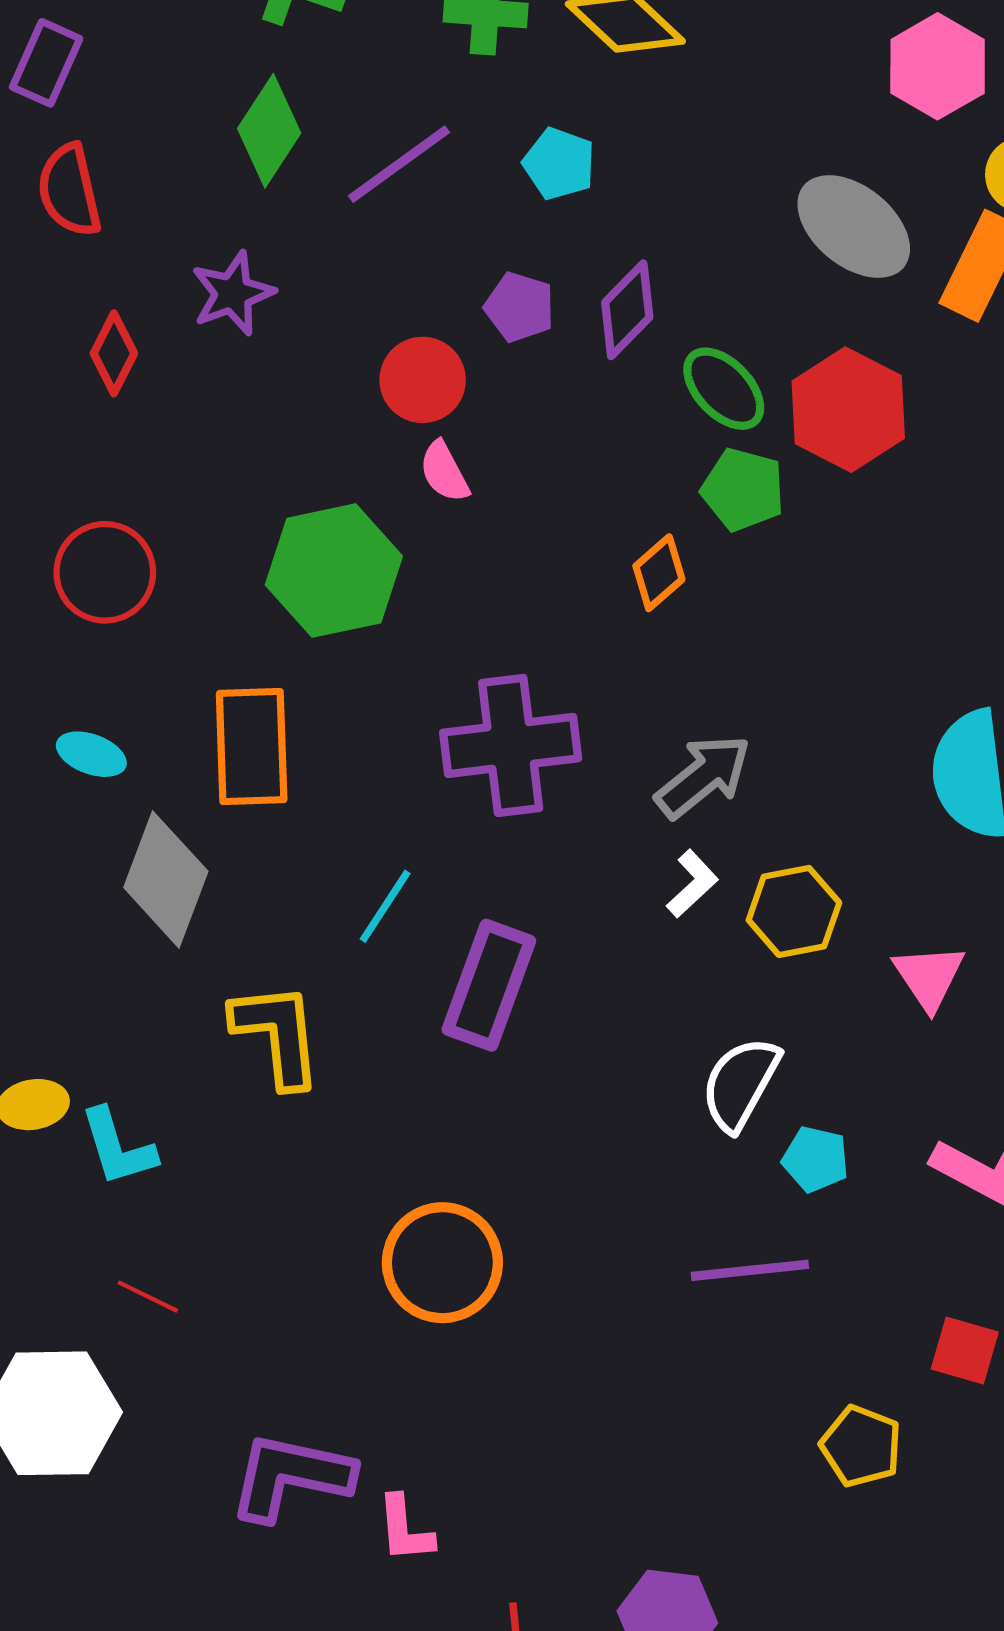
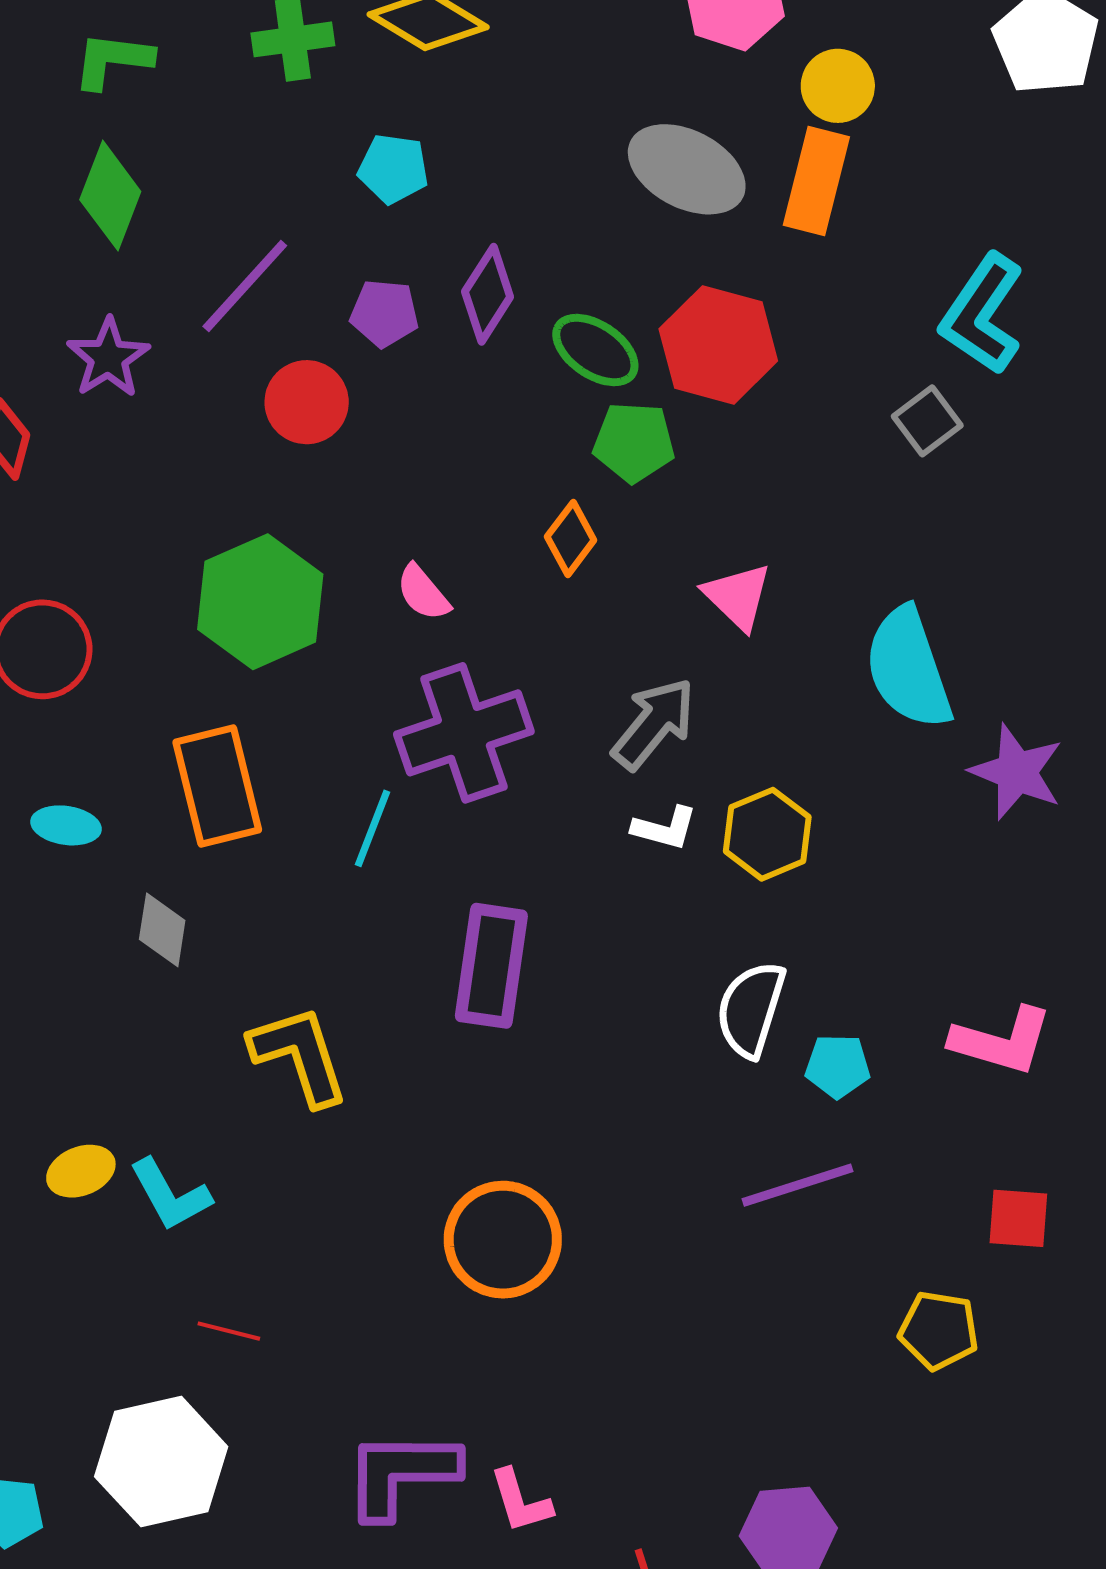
purple line: (399, 164) -> (245, 286), moved
pink semicircle: (444, 472) -> (423, 593), moved
gray diamond: (166, 879) -> (162, 930), size x0.6
white L-shape: (692, 884) -> (665, 828), turned 70
cyan line: (385, 906) -> (373, 828), moved
pink triangle: (929, 977) -> (738, 596), moved

